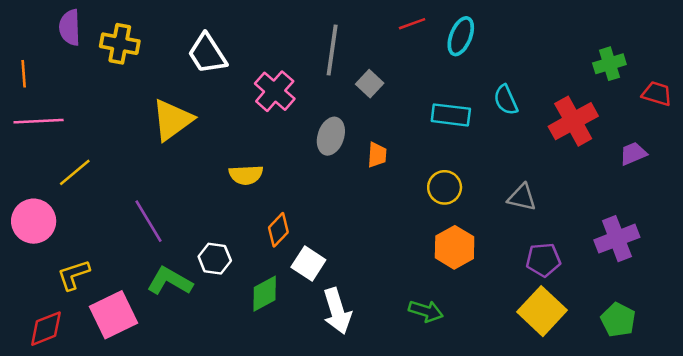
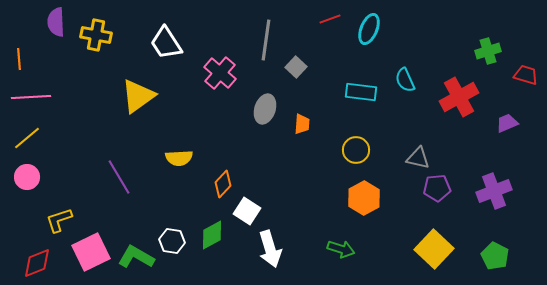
yellow line: (75, 172) -> (27, 138), moved
yellow semicircle: (246, 175) -> (179, 158), moved
pink circle: (34, 221) -> (27, 177), size x0.7
white hexagon: (215, 259) -> (172, 241), moved
purple pentagon: (543, 260) -> (437, 188), moved
green L-shape: (170, 281) -> (136, 257), moved

